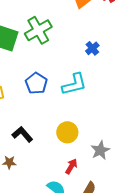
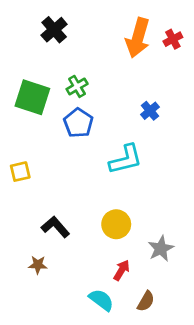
green cross: (38, 30) -> (77, 86), size x0.6
blue pentagon: (36, 83) -> (78, 123), moved

